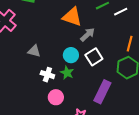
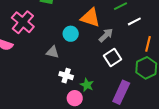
white line: (121, 12) -> (134, 21), moved
cyan circle: (71, 55) -> (71, 34), moved
green star: (67, 73) -> (87, 85), moved

